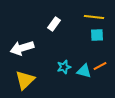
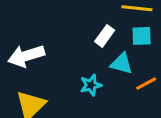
white rectangle: (54, 24) -> (105, 36), moved
cyan triangle: (84, 71) -> (122, 64), moved

